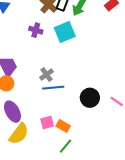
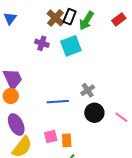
gray cross: (47, 75) -> (88, 90), moved
orange rectangle: (63, 126) -> (67, 140), turned 56

